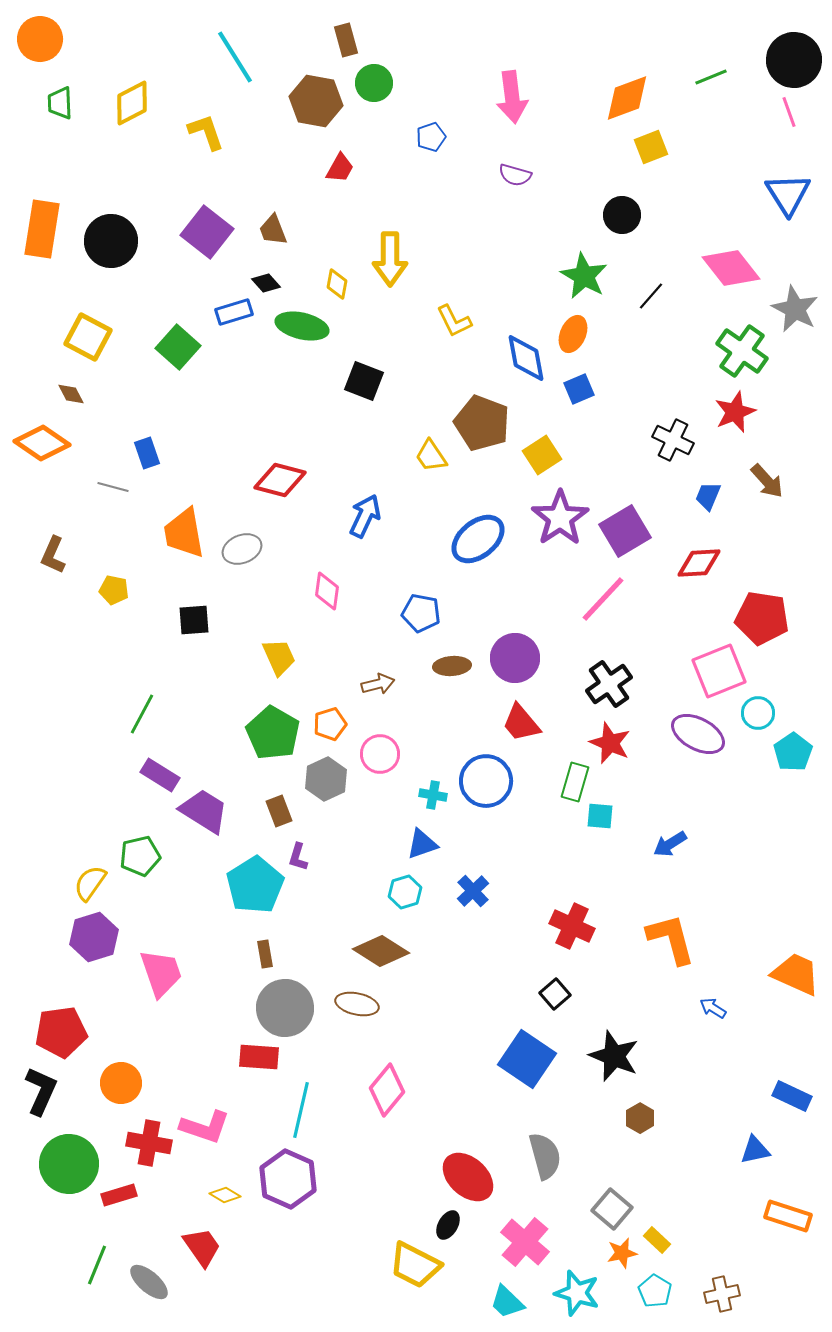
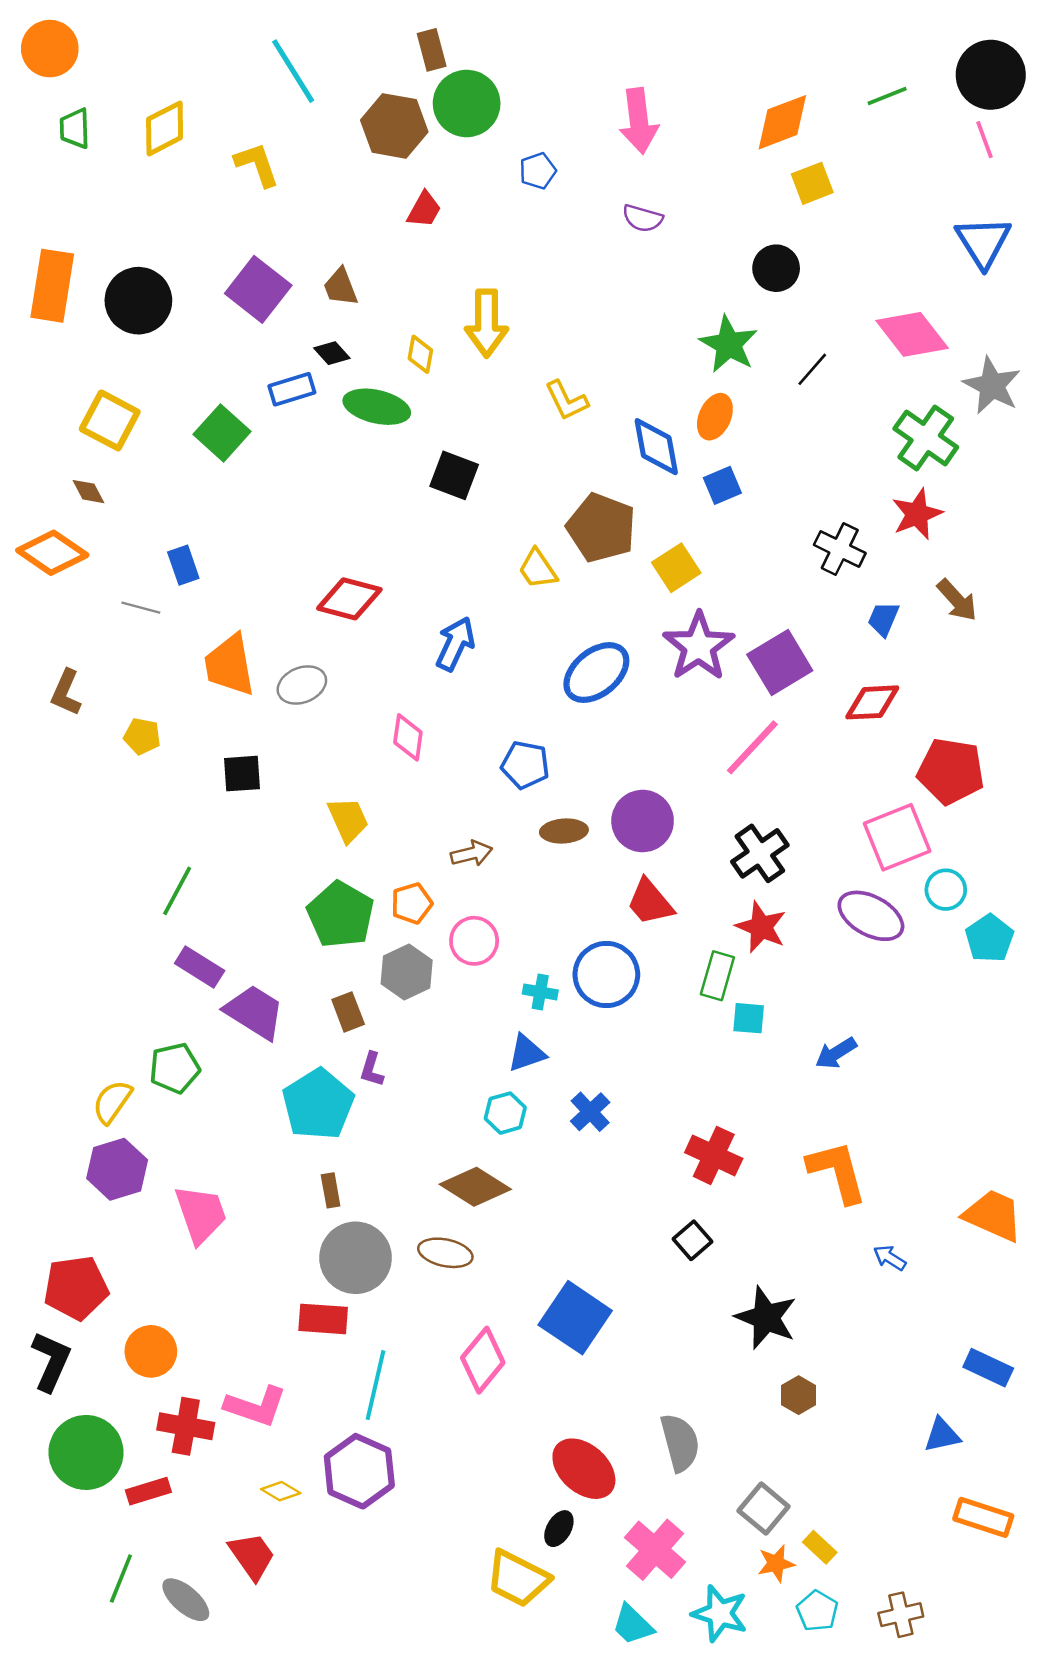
green circle: (374, 83) -> (467, 103), size x1.4
blue square: (527, 1059) -> (575, 1318), moved

